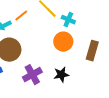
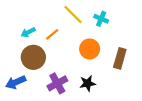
orange line: (21, 16) -> (52, 34), moved
cyan cross: (68, 20) -> (101, 19), moved

